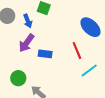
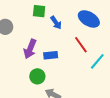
blue arrow: (28, 21) -> (56, 23), moved
green circle: (18, 78) -> (37, 76), moved

